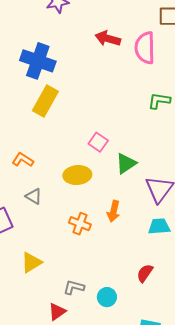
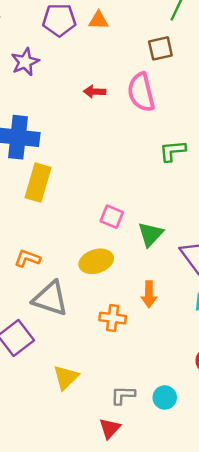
red arrow: (108, 39) -> (95, 92), size x0.7
gray triangle: (34, 196) -> (50, 298), size x1.8

